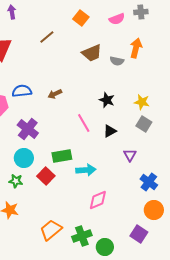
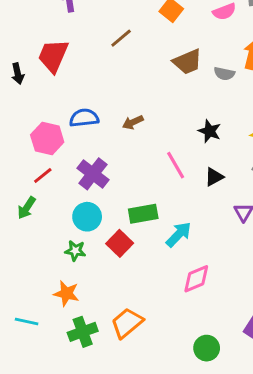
cyan arrow: (86, 170) -> (179, 234), turned -42
green cross: (82, 236) -> (83, 332), moved

